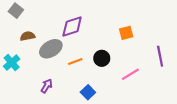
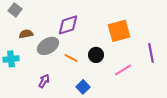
orange square: (126, 33) -> (119, 31), size x1.6
orange line: (75, 61) -> (71, 58), turned 48
cyan cross: (12, 63) -> (11, 59), turned 35

